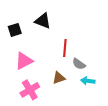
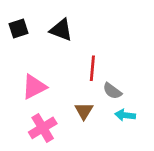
black square: (15, 30) -> (18, 28), moved
brown triangle: (59, 78) -> (84, 111), turned -40

